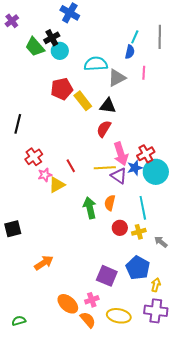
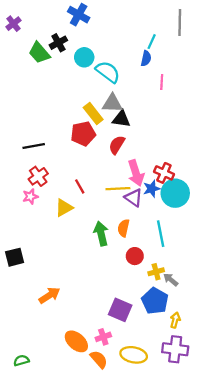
gray line: (160, 37) -> (180, 22), moved
cyan circle: (60, 51) -> (84, 57), moved
cyan semicircle: (96, 64) -> (108, 72), turned 40
gray triangle: (117, 78) -> (112, 103), moved, turned 30
red pentagon: (62, 89) -> (83, 134), moved
black line: (18, 124) -> (34, 146), moved, turned 66
red cross: (146, 154) -> (164, 173), turned -36
pink star: (45, 175) -> (30, 197), moved
yellow cross: (139, 232) -> (156, 272), moved
gray arrow: (161, 242) -> (171, 280), moved

